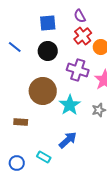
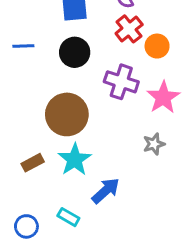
blue line: (15, 47) -> (23, 46), turned -40
cyan star: (70, 105) -> (75, 160), moved
brown rectangle: (21, 122) -> (33, 163), turned -32

